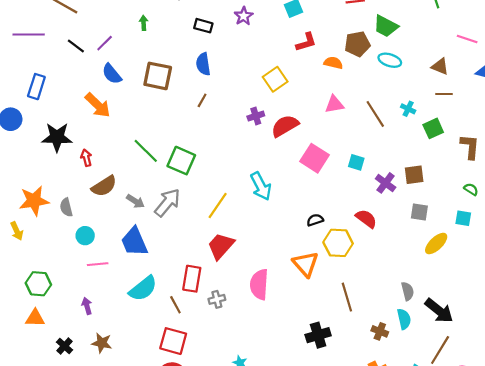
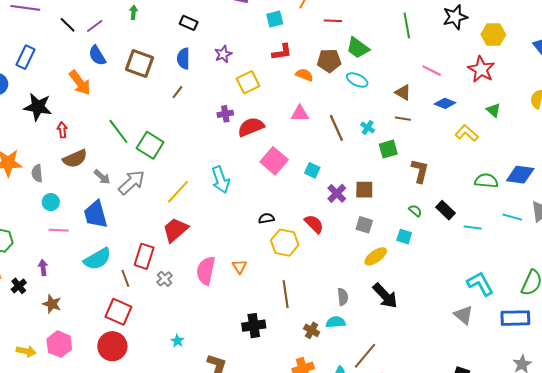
purple star: (244, 16) -> (223, 54), moved
orange triangle: (306, 264) -> (240, 267), moved, size x0.6
gray cross: (217, 299) -> (165, 279), turned -35
black arrow: (439, 311) -> (385, 296), moved
cyan semicircle: (404, 319) -> (336, 322), turned -90
black cross: (65, 346) -> (19, 286), moved

